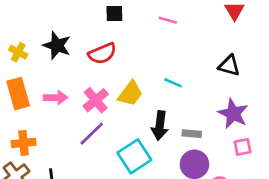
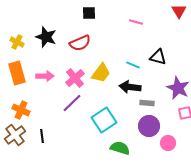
pink line: (168, 20) -> (136, 22), moved
black triangle: (229, 66) -> (158, 57), moved
black arrow: (160, 126) -> (130, 87), moved, turned 90
orange cross: (24, 143) -> (21, 110), turned 30

